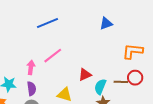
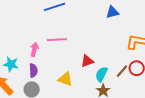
pink line: (53, 56) -> (57, 40), turned 30
brown line: (121, 82) -> (122, 71), turned -56

